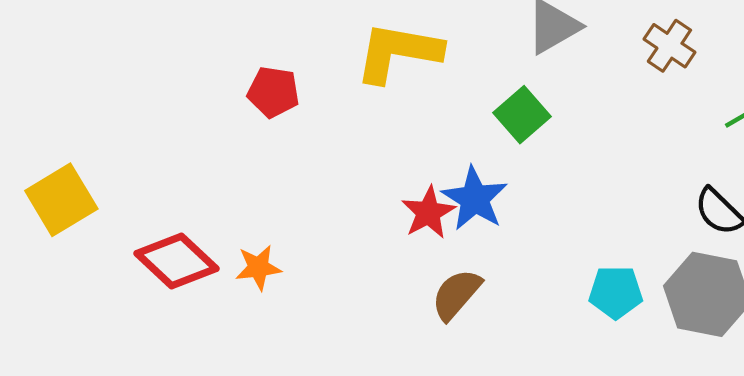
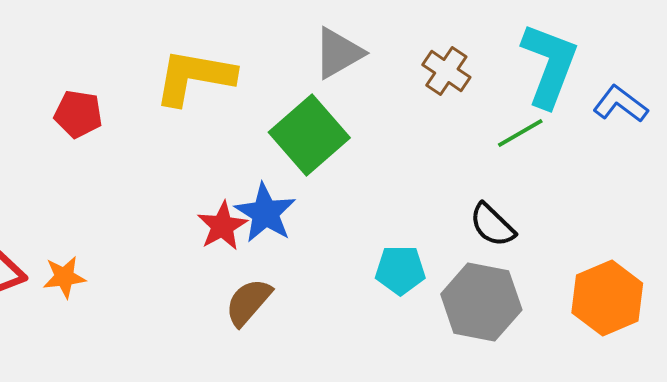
green square: (522, 115) -> (309, 135), size x1.5
cyan pentagon: (616, 292) -> (400, 270), moved

